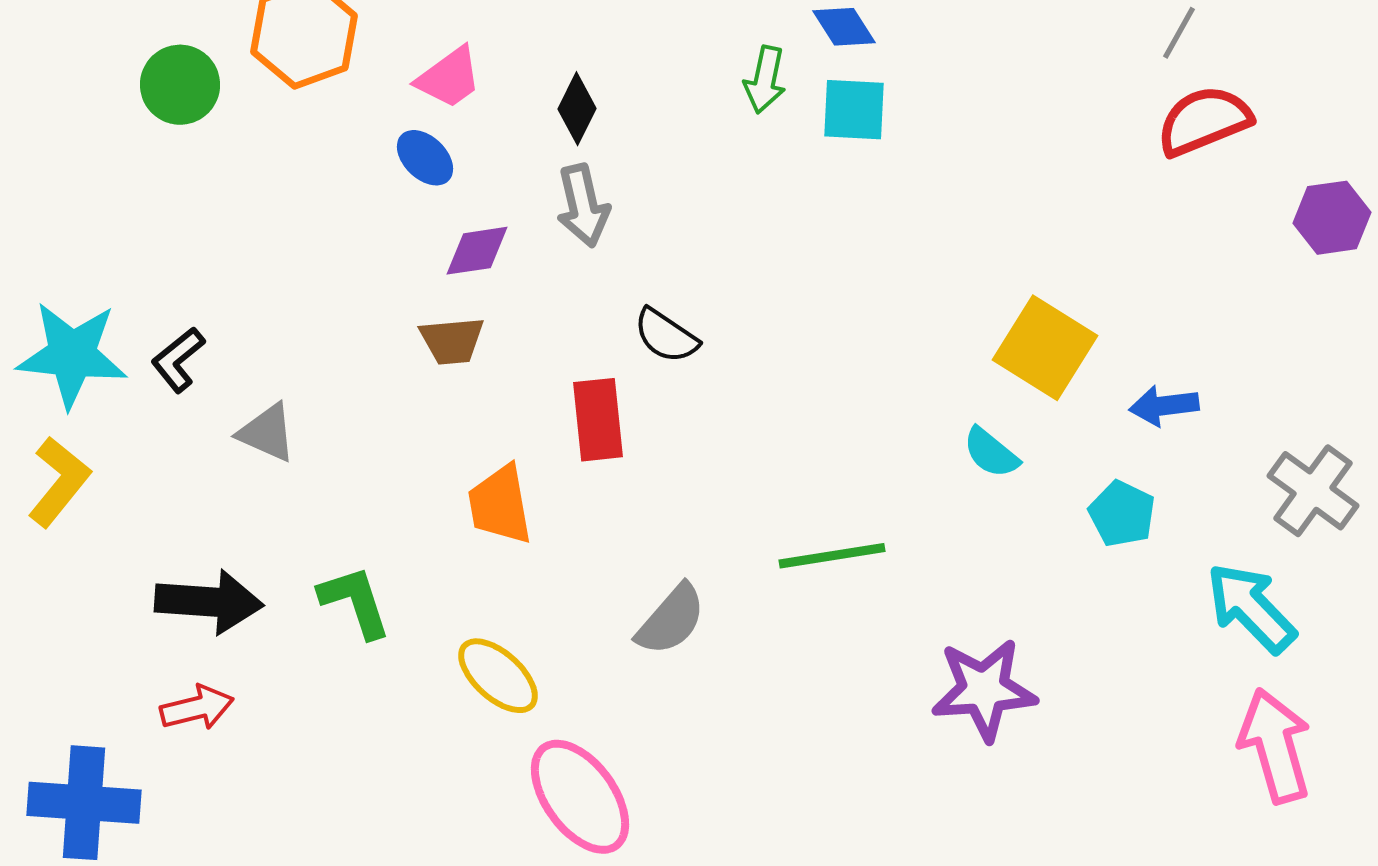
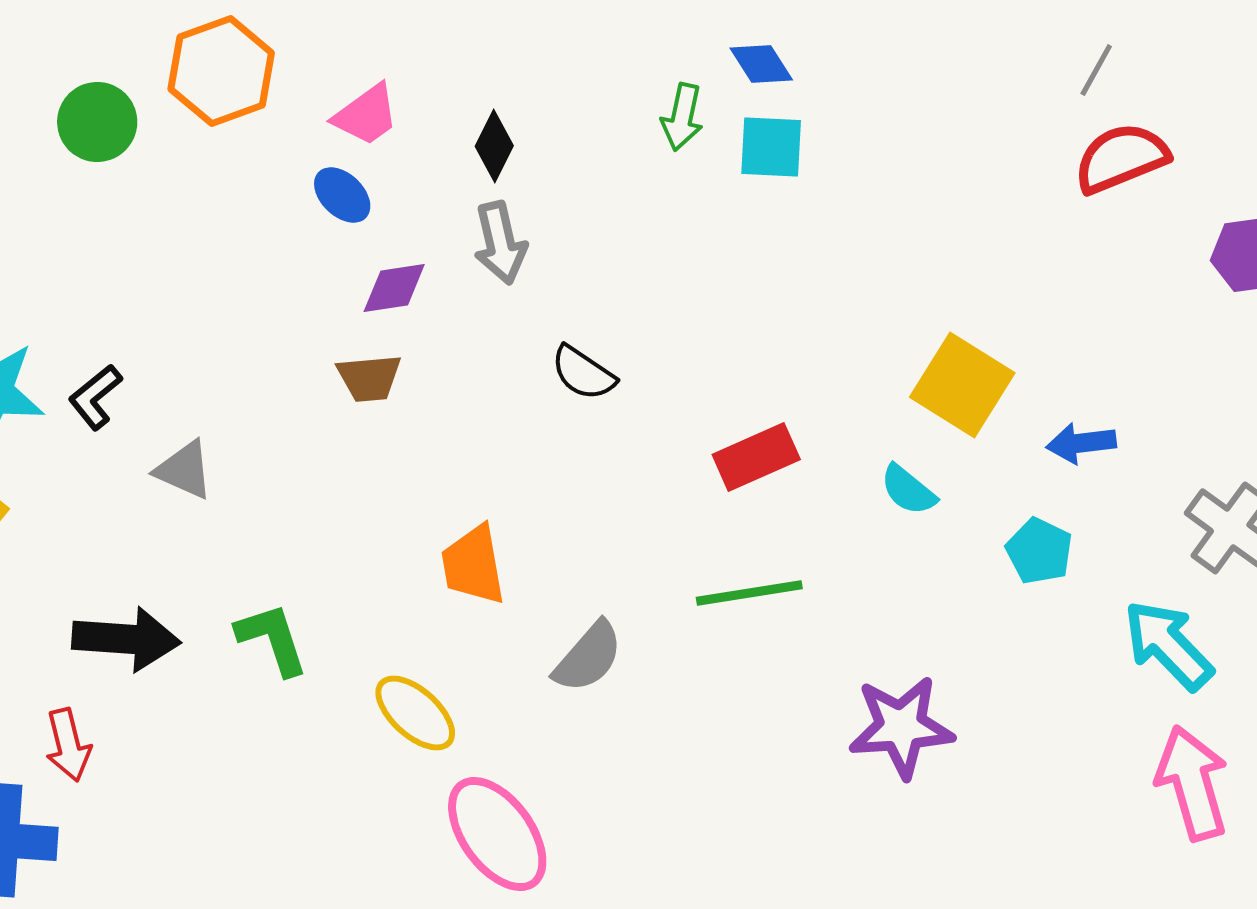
red rectangle: (598, 420) -> (756, 457), moved, turned 72
orange trapezoid: (500, 505) -> (473, 565), moved
red arrow: (197, 708) -> (68, 745), moved, turned 90

